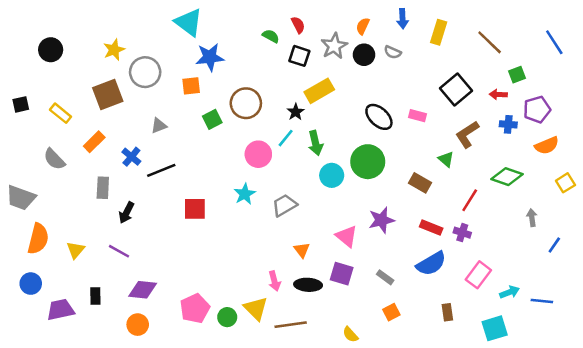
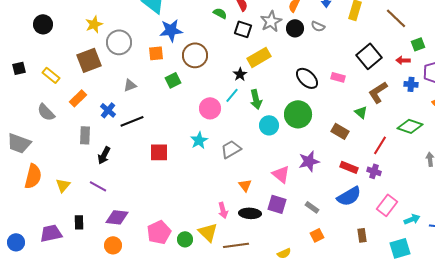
brown circle: (246, 103) -> (195, 55), moved
blue circle: (31, 284) -> (16, 242), moved
yellow semicircle: (350, 335) -> (284, 253), turned -72

